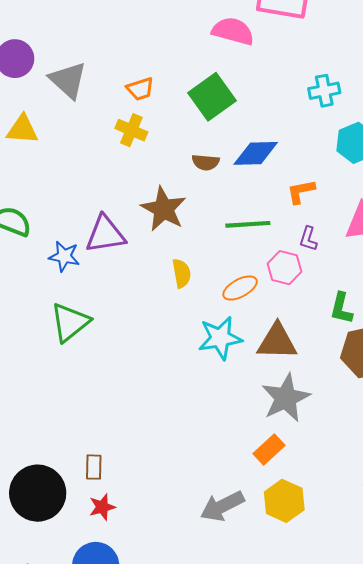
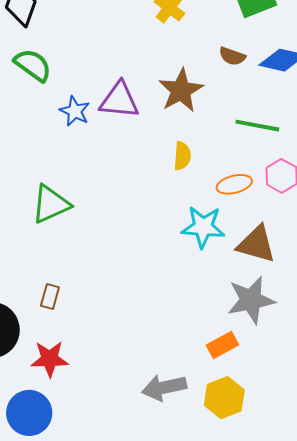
green triangle: (70, 322) -> (51, 204), moved
brown rectangle: (94, 467) -> (50, 297), moved
red star: (102, 507) -> (50, 359), size x1.4

